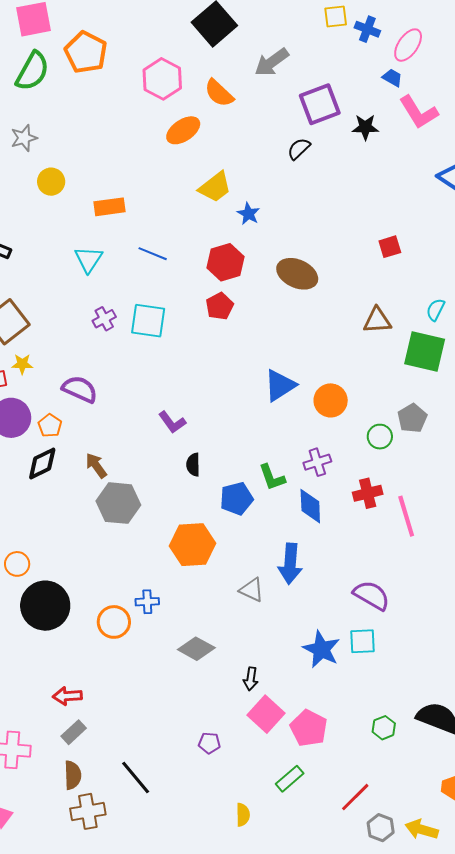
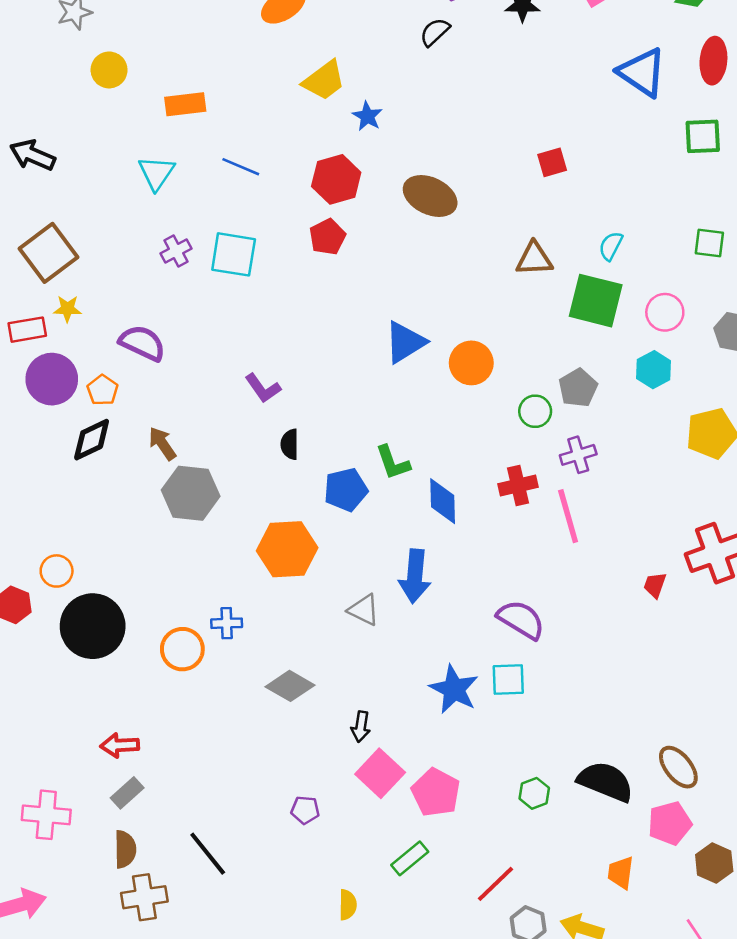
purple cross: (317, 462) -> (578, 455), moved

